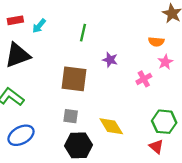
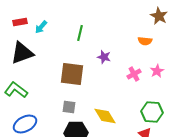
pink star: (165, 62) -> (157, 71), moved

